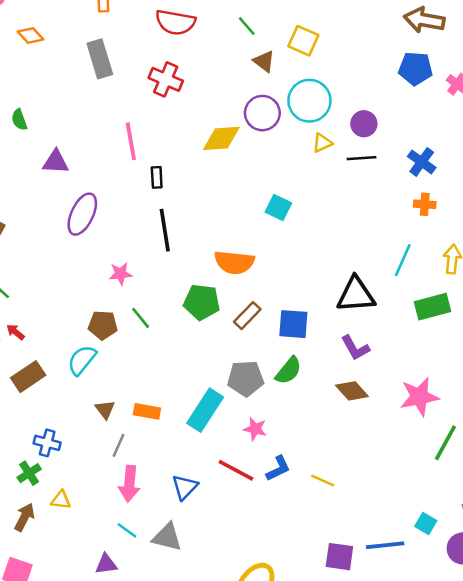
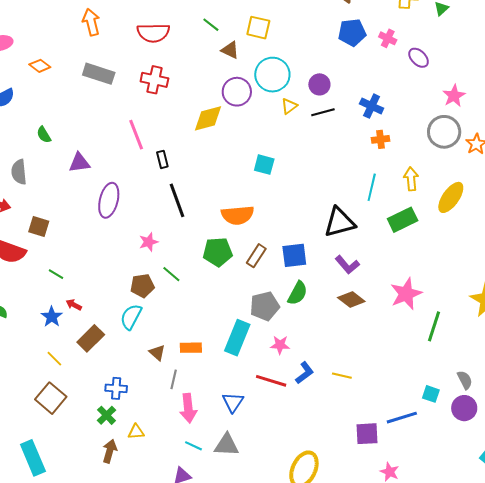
gray rectangle: (100, 59) -> (99, 74), turned -44

